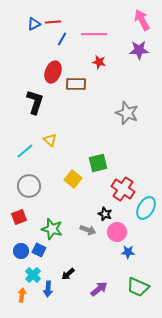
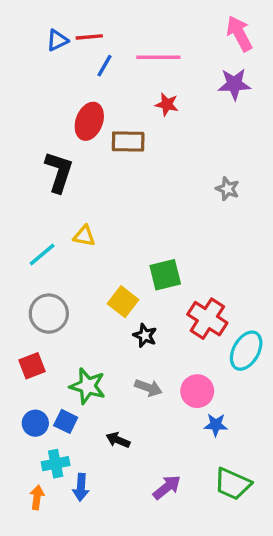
gray star: (127, 113) -> (228, 189), moved, size x0.6
yellow triangle: (50, 140) -> (84, 236), turned -32
black star: (105, 214) -> (145, 335), moved
black arrow: (68, 274) -> (118, 440), moved, turned 64
cyan cross: (33, 275) -> (56, 464), turned 35

